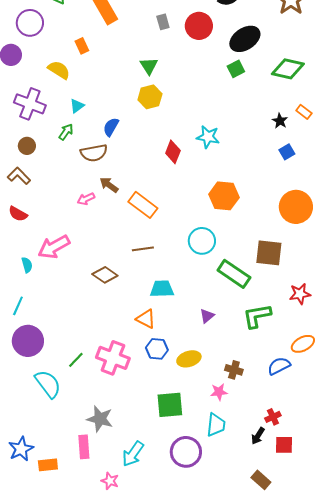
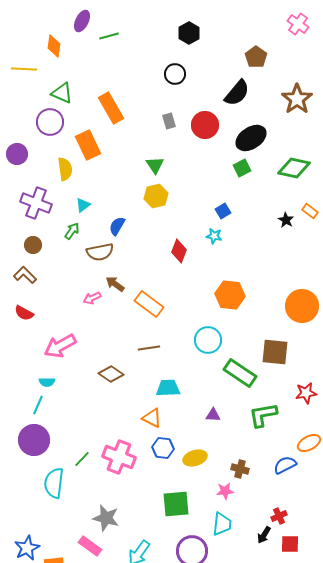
purple circle: (30, 23) -> (50, 122), moved
orange rectangle: (82, 46) -> (88, 145), size x1.8
yellow semicircle: (59, 70) -> (65, 169), turned 50
cyan star: (208, 137) -> (214, 236), size x0.7
blue square: (287, 152) -> (223, 211), moved
cyan semicircle: (27, 265) -> (47, 382), moved, turned 105
cyan line: (18, 306) -> (38, 405), moved
purple triangle: (207, 316) -> (213, 415), turned 42
cyan semicircle: (48, 384) -> (54, 483), turned -136
pink rectangle: (84, 447) -> (90, 546), turned -50

